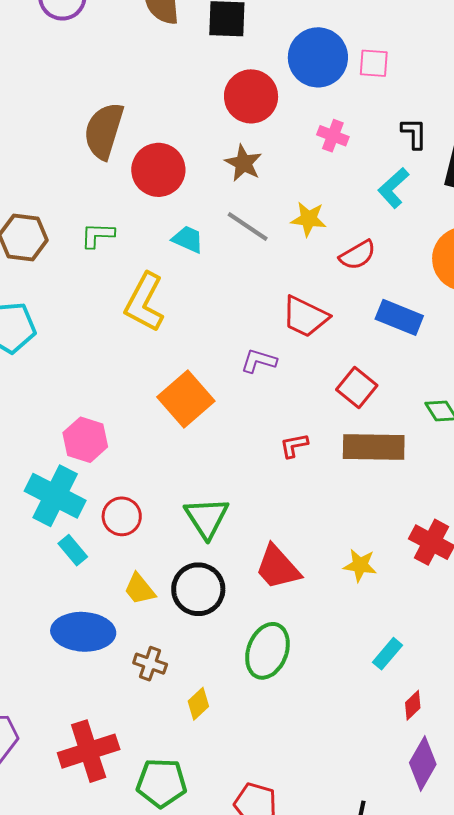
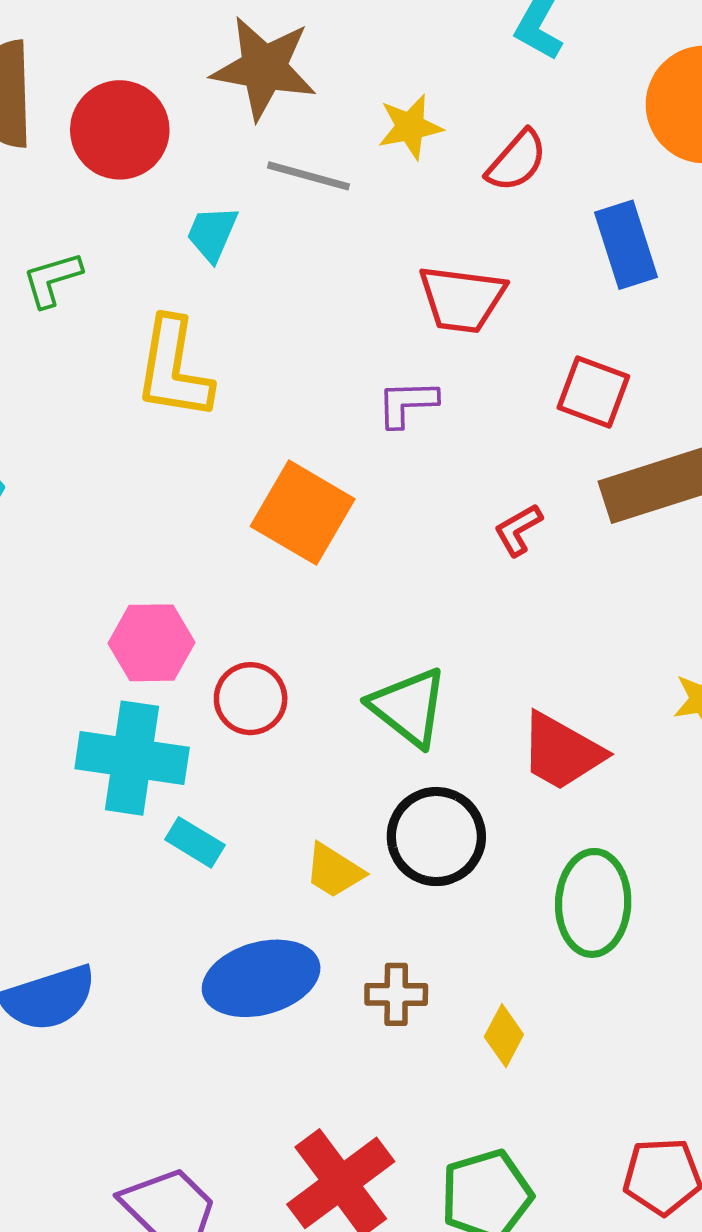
brown star: (243, 163) -> (264, 68), size x1.5
cyan trapezoid: (188, 239) -> (212, 233), turned -72
blue rectangle: (399, 317) -> (626, 245), turned 69
red circle: (122, 516) -> (251, 699), moved

